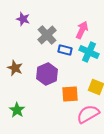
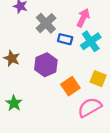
cyan cross: (89, 52) -> (91, 41), turned 30
orange square: (70, 94) -> (70, 86), turned -30

